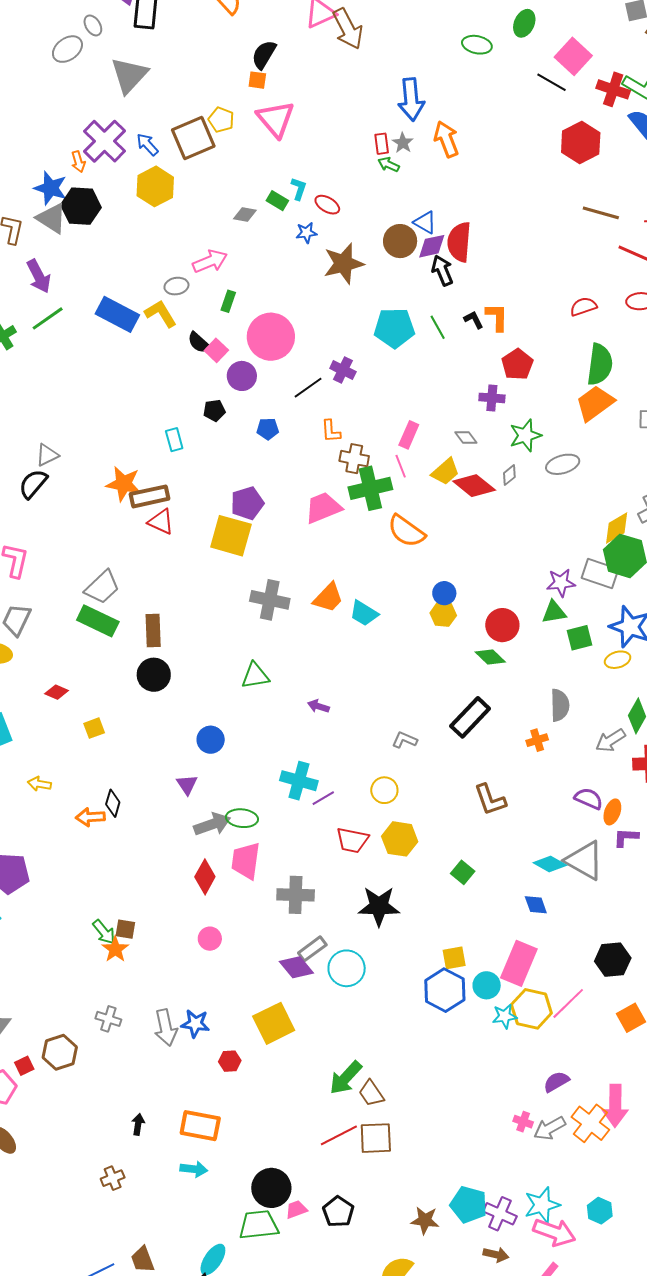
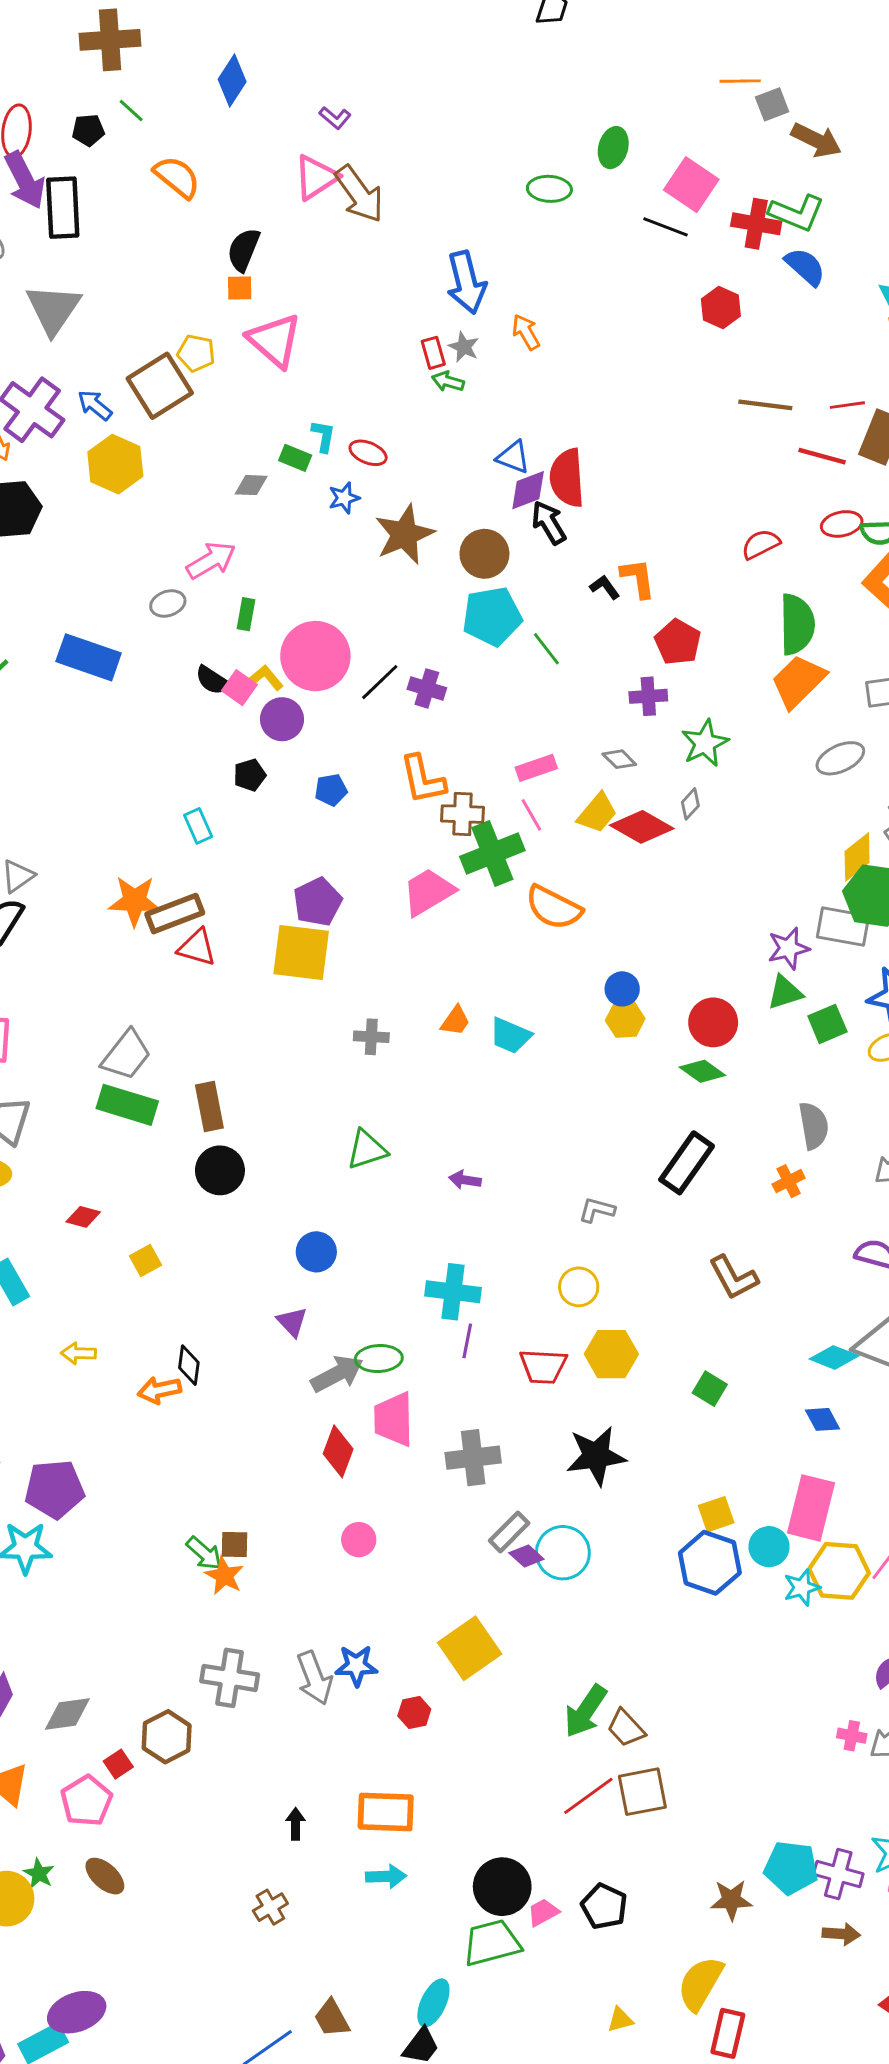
orange arrow: (446, 139) -> (526, 332), size x0.7
red hexagon: (581, 142) -> (721, 308), size x0.7
brown circle: (400, 241) -> (484, 554), moved
yellow L-shape: (161, 314) -> (267, 678), moved, size x0.7
green line: (438, 327) -> (546, 649), moved
black line: (308, 388) -> (380, 682), moved
orange L-shape: (331, 431) -> (423, 779), size x1.5
pink rectangle: (409, 435) -> (536, 768), turned 56
gray ellipse: (563, 464) -> (840, 758), moved
orange trapezoid: (328, 598) -> (455, 1021), size x0.7
gray cross: (270, 600) -> (371, 1037), size x0.6
purple line: (323, 798) -> (467, 1341), moved, turned -40
purple diamond: (296, 967) -> (526, 1556), moved, size x0.7
gray cross: (108, 1019) -> (230, 1678), size x1.5

